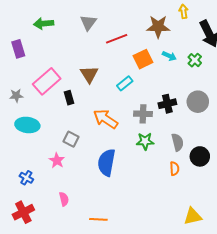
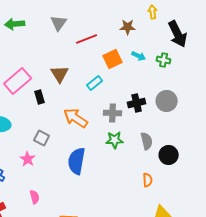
brown star: (158, 27) -> (128, 27), size x0.7
green cross: (195, 60) -> (164, 60), turned -32
orange semicircle: (174, 169) -> (148, 180), moved

